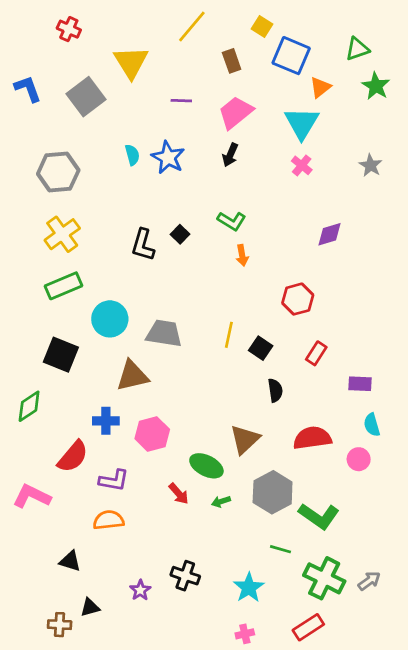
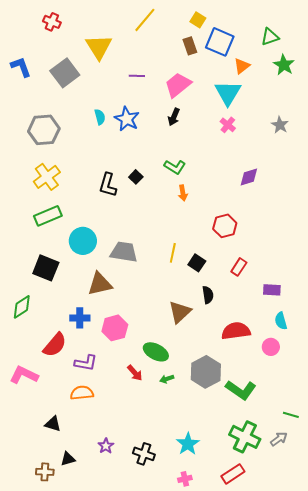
brown rectangle: (232, 61) -> (190, 46), moved
brown triangle: (245, 439) -> (180, 312), moved
green line: (281, 549) -> (291, 415), moved
black cross: (185, 576) -> (144, 454), moved

